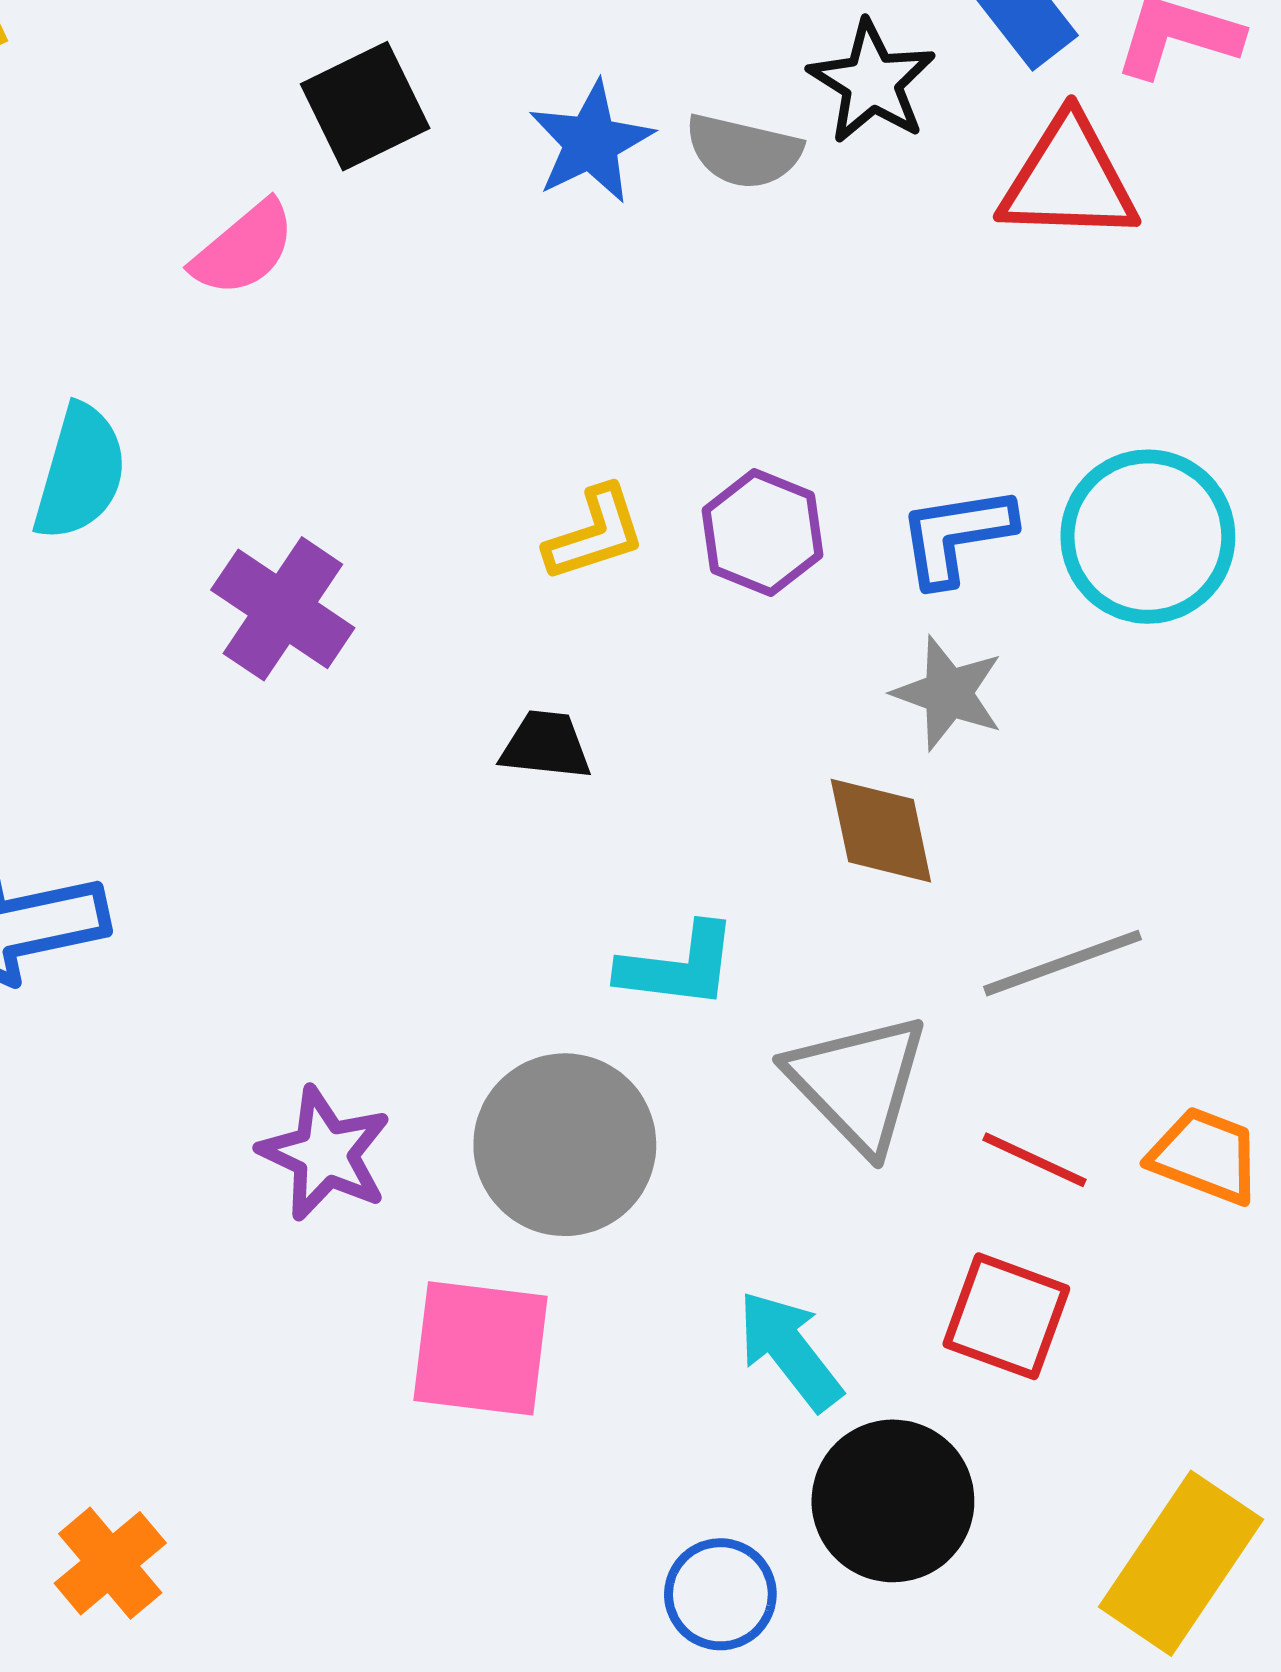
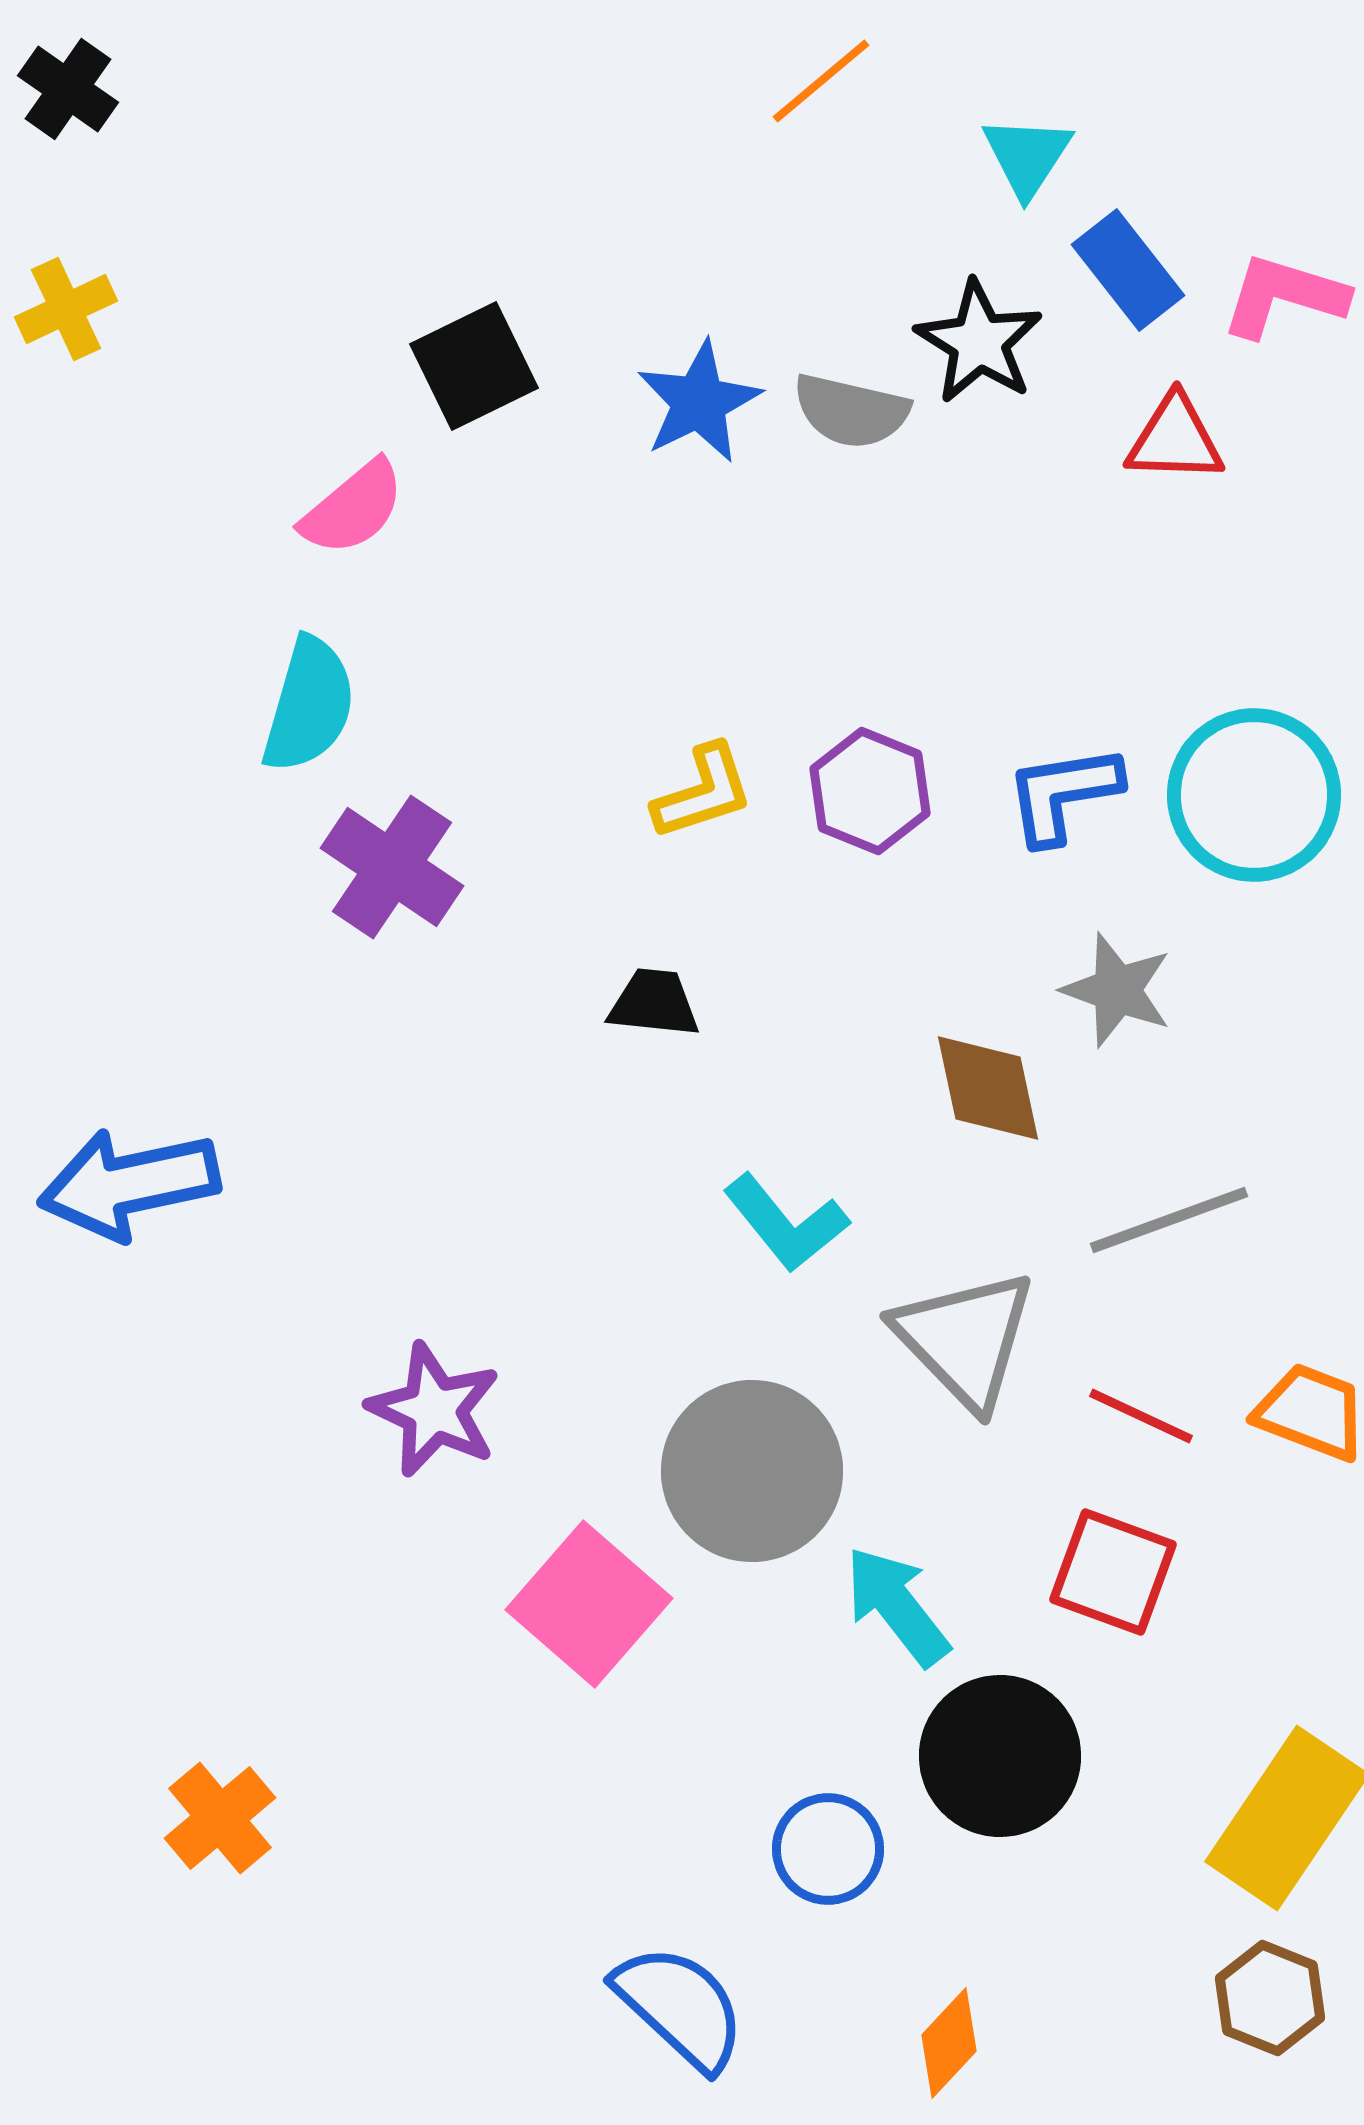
red triangle: (1069, 179) -> (1175, 439), size x0.7
cyan semicircle: (80, 472) -> (309, 705), moved
gray star: (948, 693) -> (1117, 990), moved
cyan L-shape: (678, 966) -> (786, 1223), turned 44
gray circle: (565, 1145) -> (752, 1471), moved
pink square: (481, 1348) -> (589, 1604), turned 34

